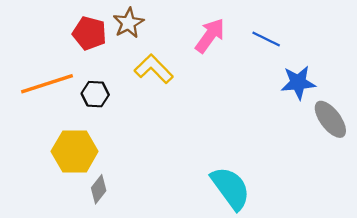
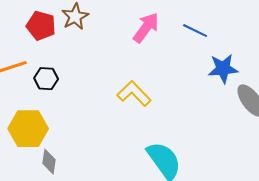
yellow L-shape: (154, 69) -> (134, 94), moved
gray diamond: (99, 189) -> (49, 162), turned -30

